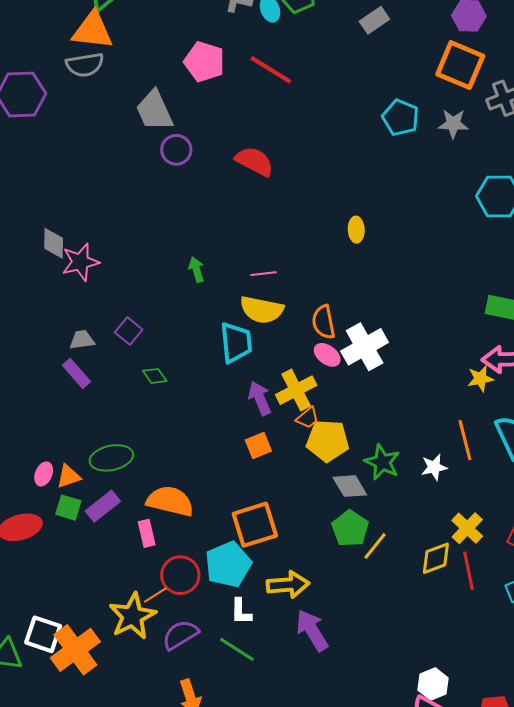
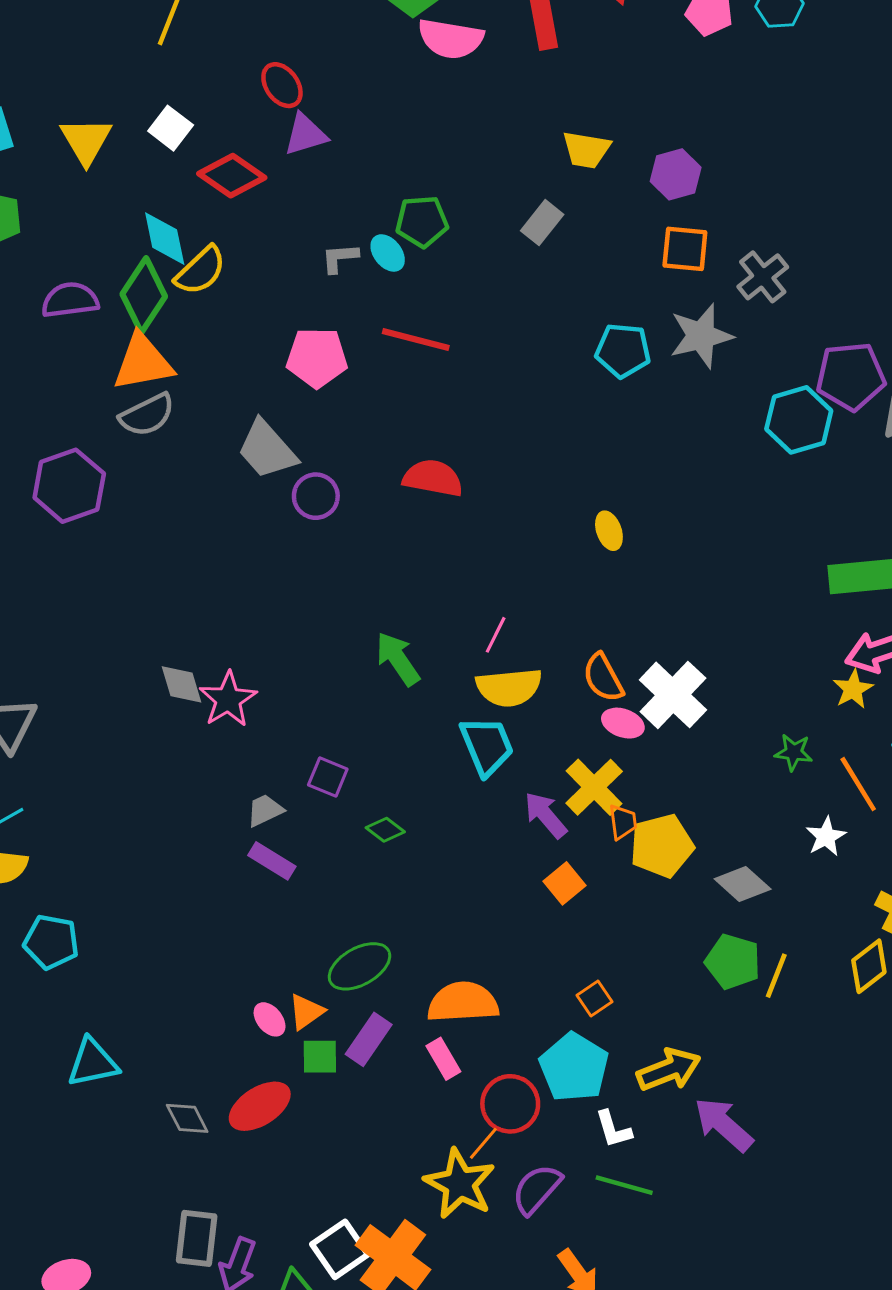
orange square: (460, 65) -> (685, 249), size x0.7
gray star: (453, 124) -> (701, 336), size x1.4
green arrow: (196, 270) -> (398, 659), size x1.5
pink line: (263, 274) -> (496, 635), turned -40
orange trapezoid: (308, 418) -> (623, 822), turned -40
green star: (382, 462) -> (794, 752), moved, size x0.7
pink ellipse: (44, 474) -> (270, 1019), turned -45
gray diamond: (350, 486) -> (743, 884), moved
orange square: (255, 525) -> (594, 998), size x0.5
white square: (43, 634) -> (340, 1249), turned -36

